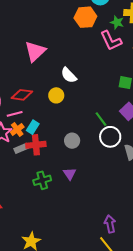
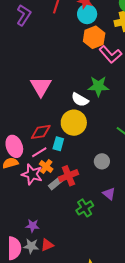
orange hexagon: (85, 17) -> (94, 37), moved
green star: (117, 22) -> (98, 86), moved, size x1.5
yellow circle: (56, 95) -> (74, 123), size x1.6
cyan rectangle: (33, 127) -> (58, 144), moved

